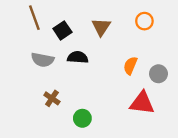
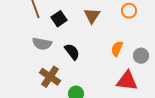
black semicircle: (78, 57) -> (72, 52), moved, turned 48
brown cross: (52, 98) -> (50, 77), size x1.5

